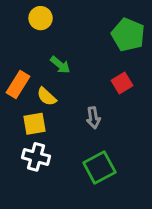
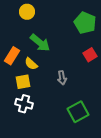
green arrow: (60, 65) -> (40, 43), size x1.5
red square: (122, 83) -> (90, 55), moved
green square: (99, 168) -> (78, 112), moved

